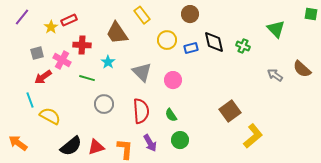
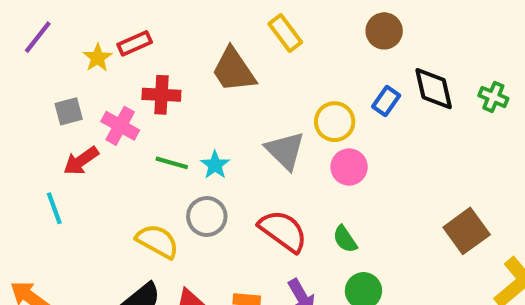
yellow circle: (167, 40) -> (335, 122), moved
blue rectangle: (191, 48) -> (386, 101), turned -40
cyan star: (108, 62) -> (215, 165), moved
red semicircle: (141, 111) -> (283, 231), turned -50
yellow semicircle: (50, 116) -> (157, 241), moved

